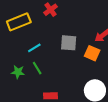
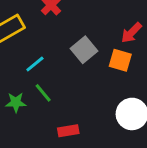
gray square: (69, 43) -> (84, 50), turned -36

